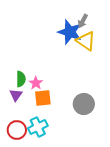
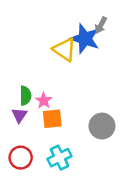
yellow triangle: (86, 41) -> (64, 50), moved
cyan cross: (38, 127) -> (59, 158), moved

